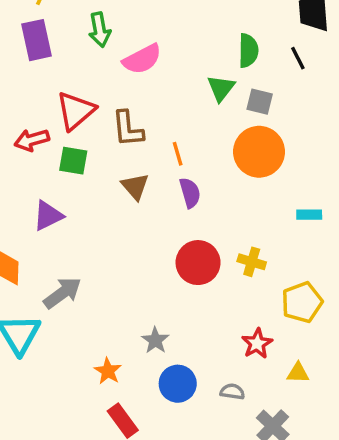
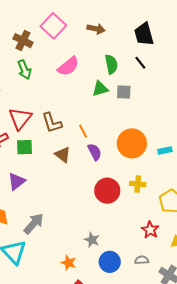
pink semicircle: (142, 59) -> (68, 66), moved
green triangle: (221, 88) -> (100, 89), turned 48
orange circle: (259, 152) -> (132, 143), moved

